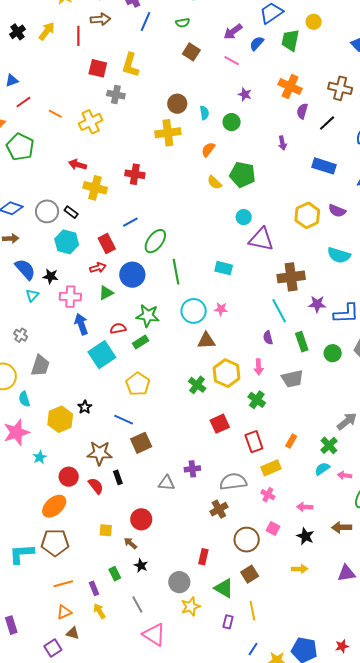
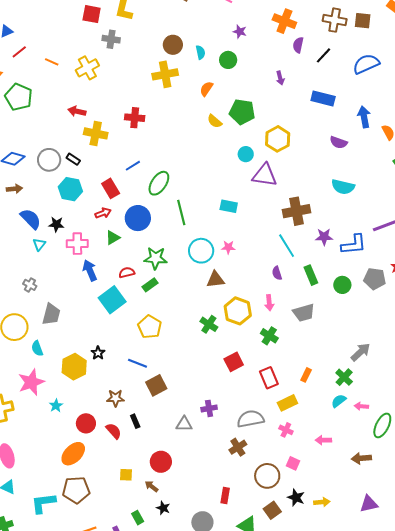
yellow hexagon: (307, 215) -> (278, 139), moved
brown star: (100, 453) -> (115, 398), size x0.7
black star: (305, 536) -> (296, 498), moved

